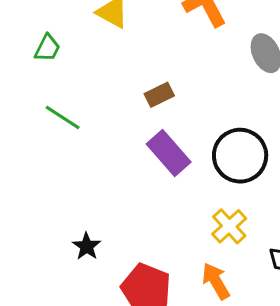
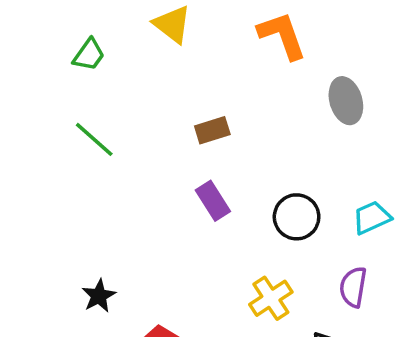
purple rectangle: (169, 153) -> (213, 201), size x0.7
black circle: (240, 156) -> (297, 217), size x0.7

